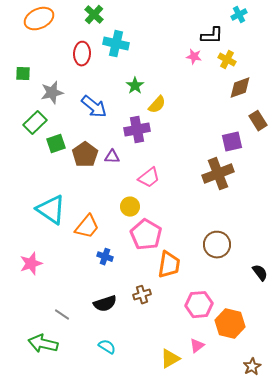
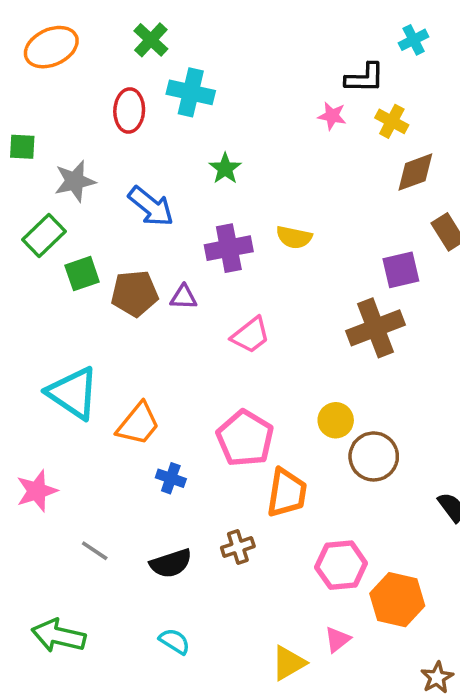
yellow semicircle: (157, 105) -> (294, 237), moved, turned 60
brown pentagon: (85, 155) -> (135, 293), turned 30
yellow circle: (130, 207) -> (336, 420), moved
gray line: (62, 315) -> (95, 551), moved

